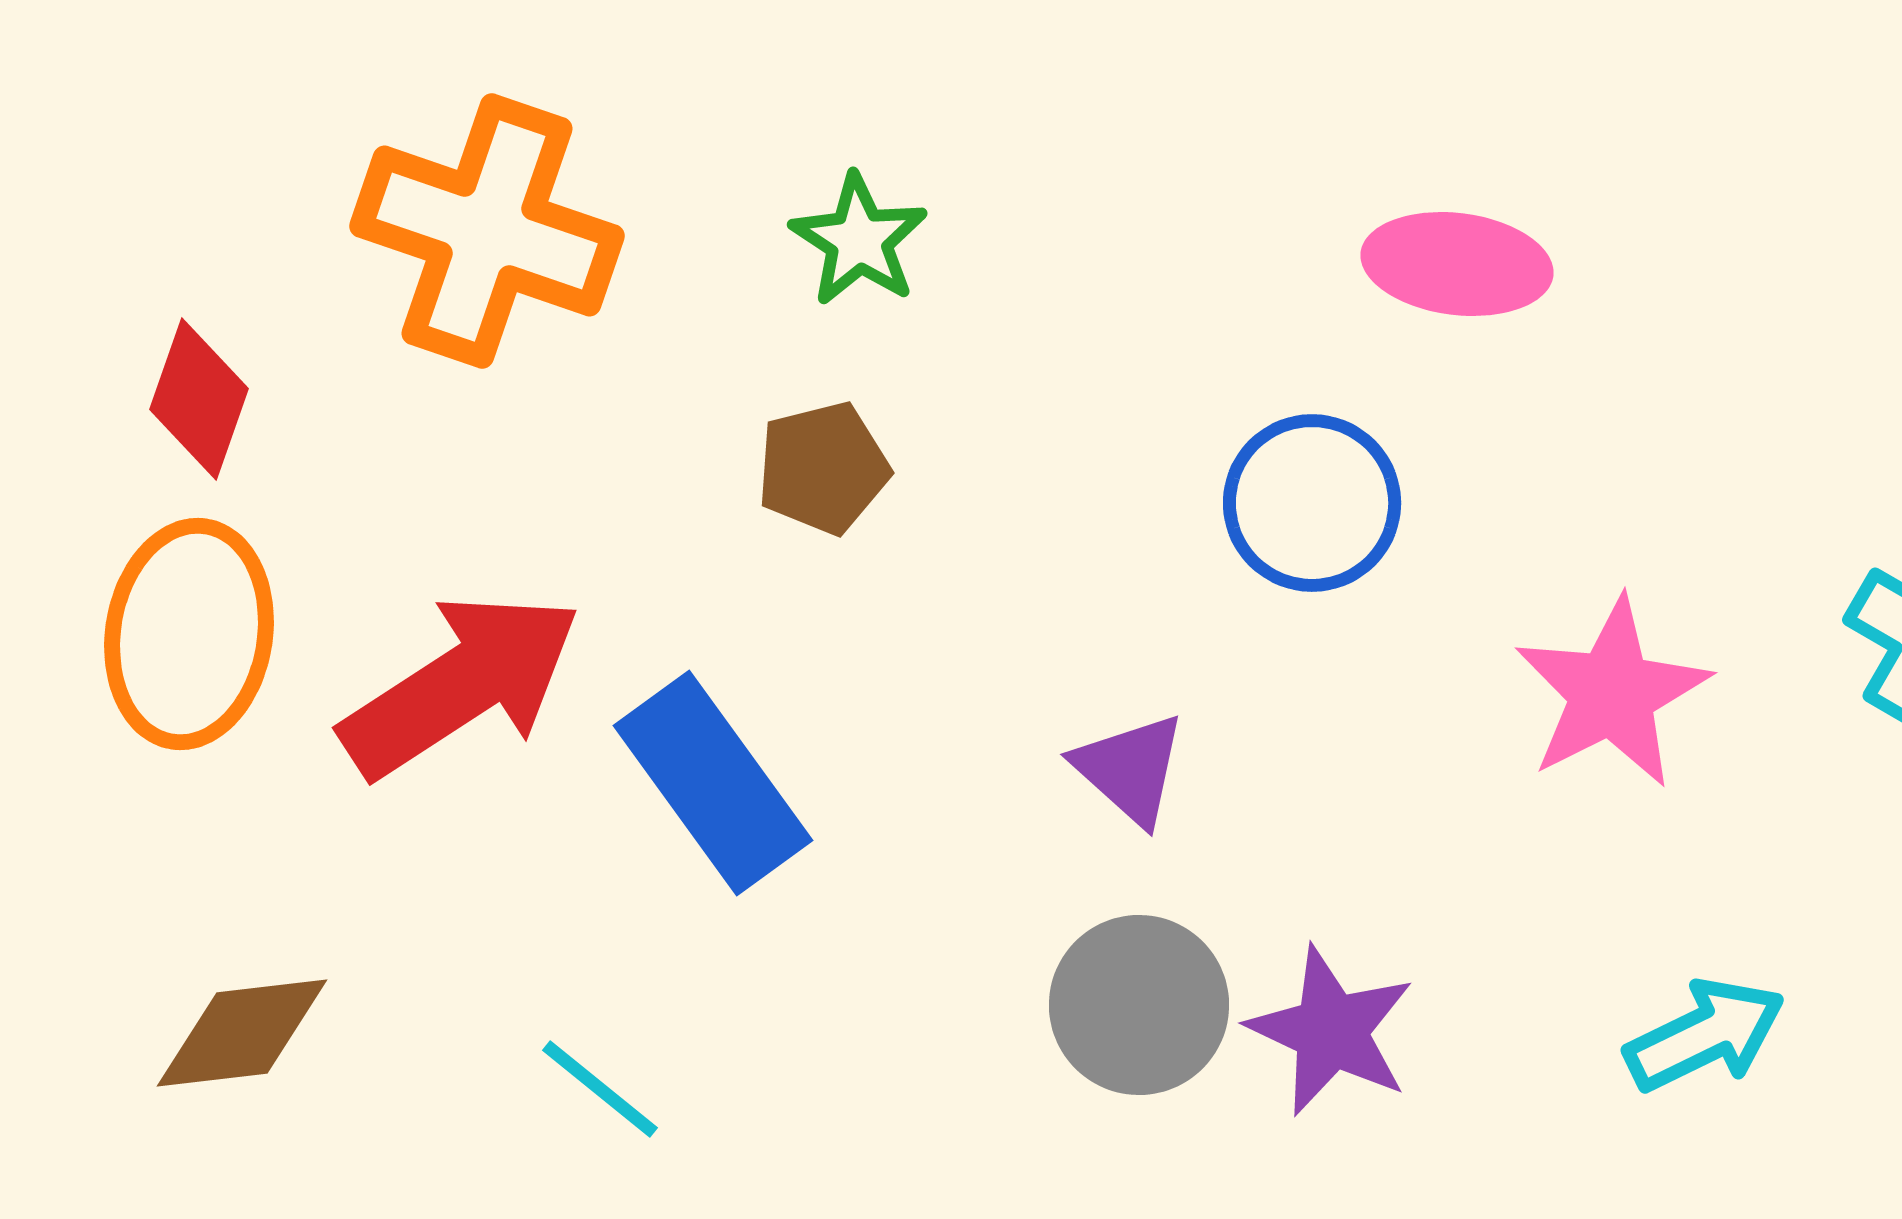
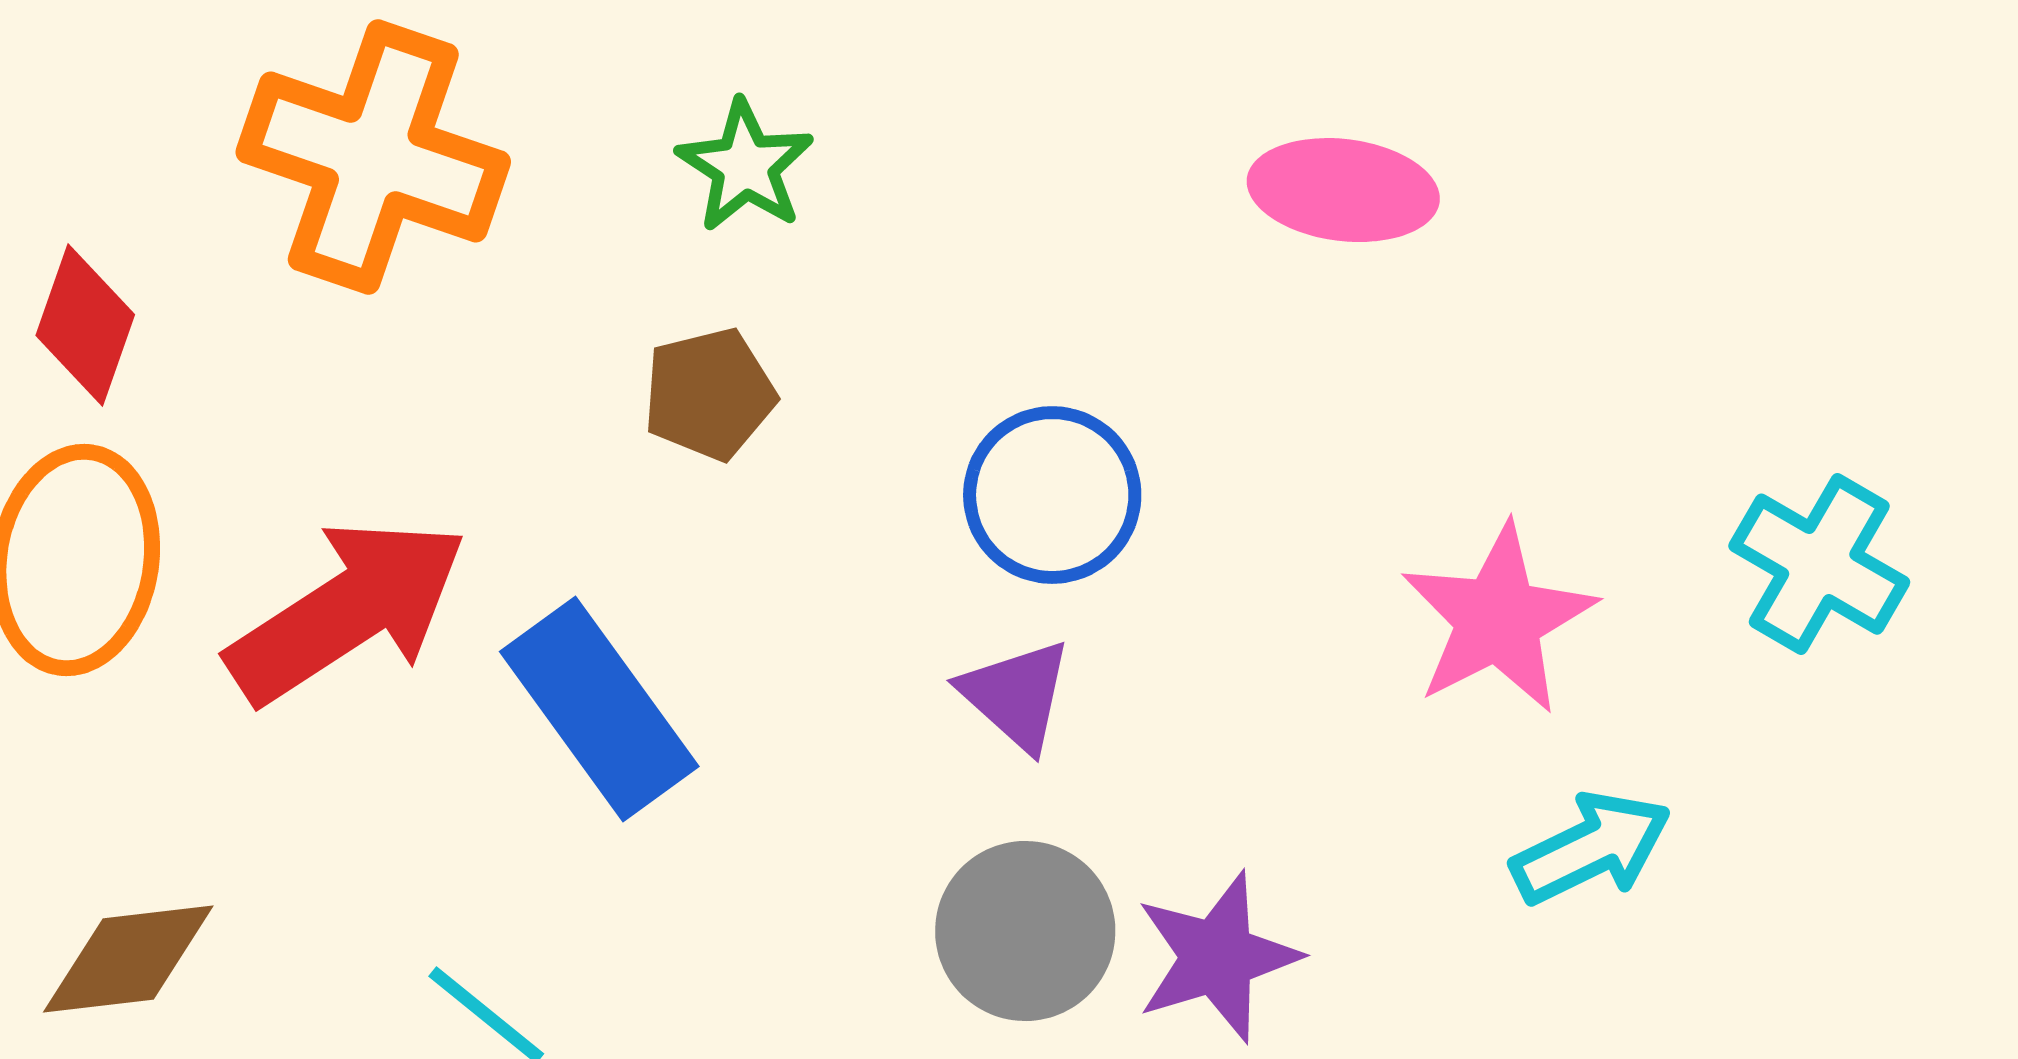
blue circle: (1312, 503) -> (1052, 495), moved
purple star: (1331, 1031) -> (1217, 957), turned 30
cyan arrow: (1705, 1035) -> (1591, 848), moved

